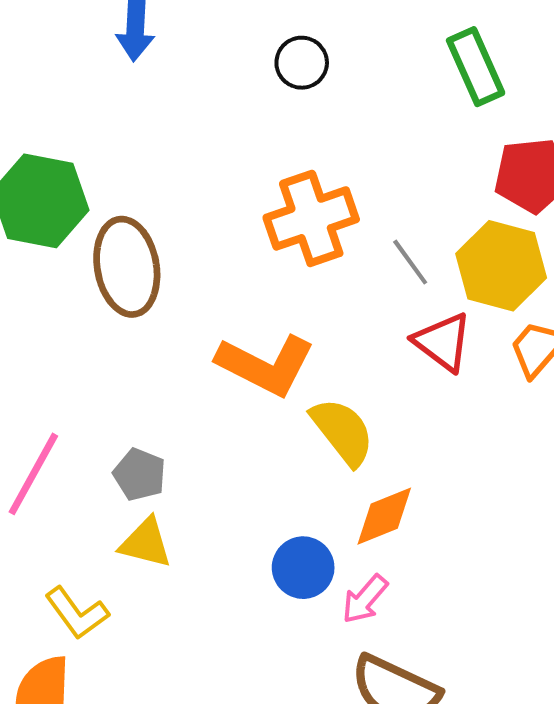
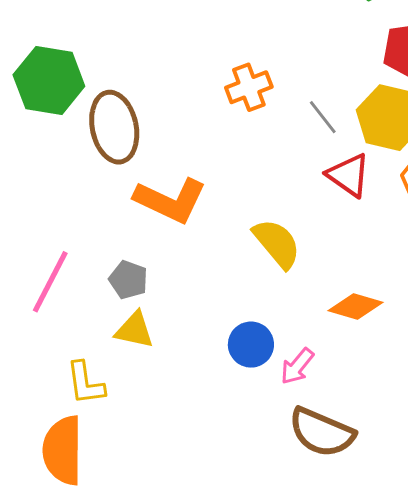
orange cross: (311, 218) -> (249, 87), size x0.7
orange L-shape: (266, 365) -> (170, 200), moved
orange diamond: (384, 516) -> (356, 307), moved, turned 40
yellow L-shape: (77, 613) -> (85, 383), turned 30

